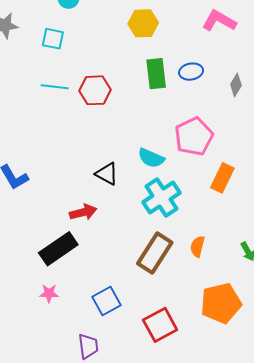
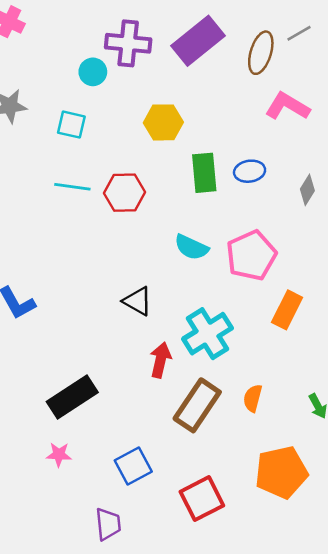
yellow hexagon: (143, 23) -> (163, 122), moved
cyan semicircle: (151, 158) -> (191, 247), moved
red arrow: (83, 212) -> (160, 360), moved, turned -64

